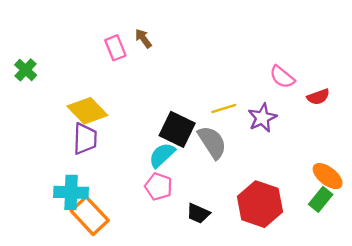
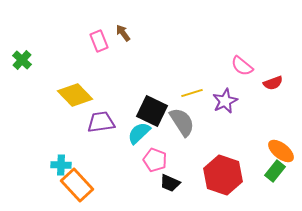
purple trapezoid: (85, 139) -> (101, 122), moved, turned -100
pink pentagon: (159, 187) -> (155, 160), moved
cyan cross: (71, 192) -> (61, 165), size x0.7

